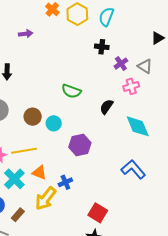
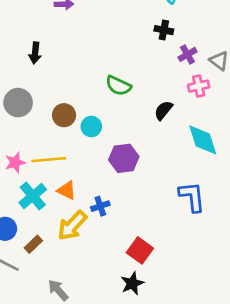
blue L-shape: (133, 169) -> (192, 197), turned 30

